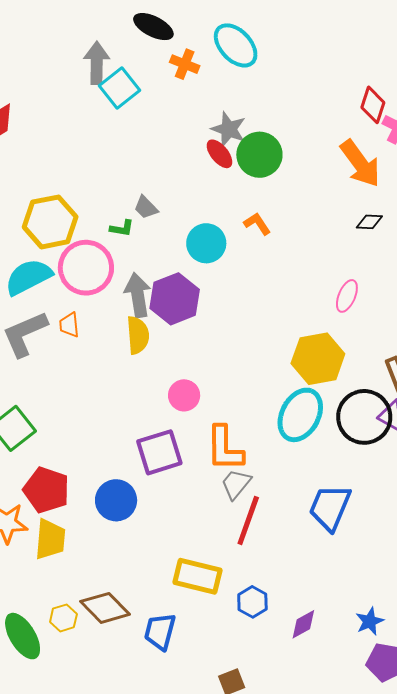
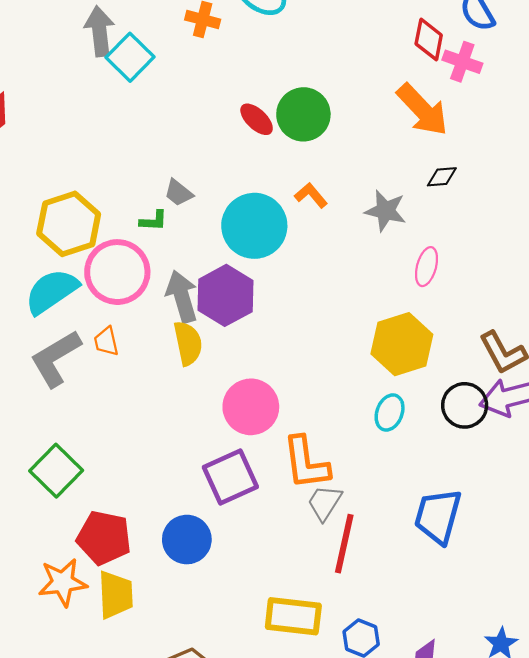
gray star: (229, 129) -> (385, 211), moved
cyan circle: (206, 243) -> (254, 226), size x1.4
pink circle: (184, 395) -> (251, 407), size x1.5
cyan ellipse: (300, 415) -> (390, 412), size x0.6
black circle: (364, 417) -> (465, 405), size x0.7

